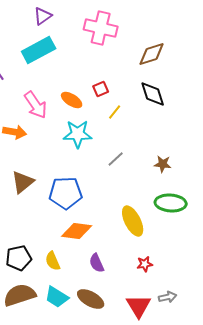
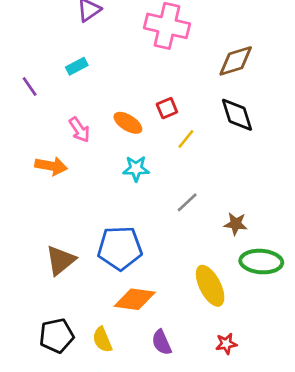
cyan rectangle: (39, 50) -> (77, 66), moved, size x0.5
pink arrow: (36, 105) -> (79, 130), size x0.7
cyan star: (78, 134) -> (136, 169), size x0.7
brown star: (163, 164) -> (236, 224), moved
brown triangle: (23, 182) -> (61, 260), moved

